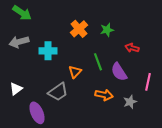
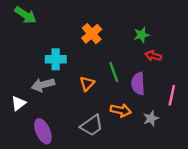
green star: (107, 30) -> (142, 35), moved
gray arrow: (19, 42) -> (43, 85), moved
purple semicircle: (119, 72) -> (138, 84), turned 30
gray trapezoid: (58, 92) -> (92, 125), moved

